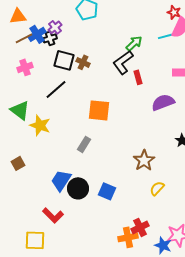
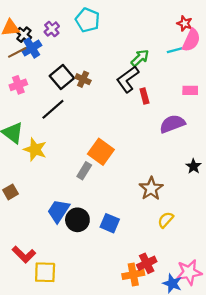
purple cross: (55, 27) -> (52, 29), moved
black cross: (50, 38) -> (24, 35), moved, turned -32
black square: (64, 60) -> (62, 77), turned 35
orange square: (99, 110) -> (101, 152), moved, turned 30
red L-shape: (53, 215) -> (24, 254), moved
yellow square: (35, 240) -> (45, 272), moved

